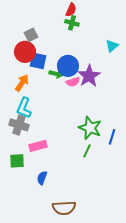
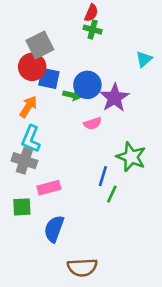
gray square: (31, 35) -> (40, 45), size x1.5
pink semicircle: (73, 82) -> (93, 123), moved
green star: (90, 128) -> (131, 157), moved
blue line: (112, 137) -> (103, 176), moved
blue semicircle: (42, 178) -> (54, 229), size x1.5

